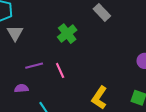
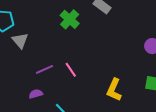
green cross: (67, 34) -> (70, 19), moved

